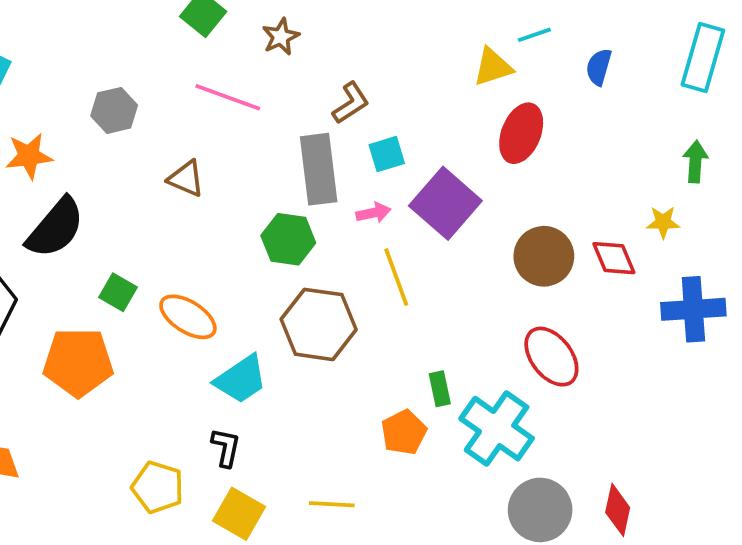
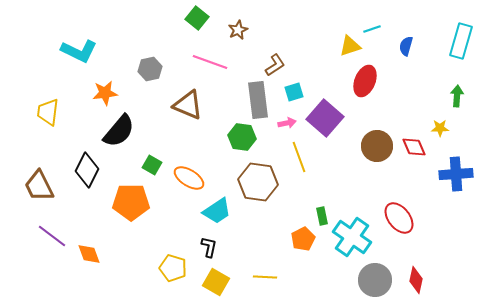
brown triangle: (186, 179) -> (188, 105), size x1.5
red ellipse: (551, 357) -> (399, 218), moved

